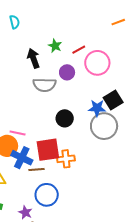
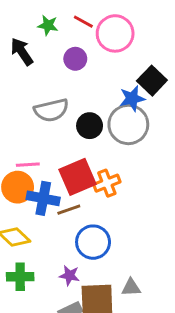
red line: (79, 50) -> (83, 22), turned 72
gray semicircle: (44, 85) -> (51, 110), moved
gray circle: (104, 126) -> (128, 124), moved

